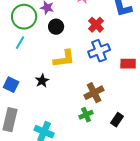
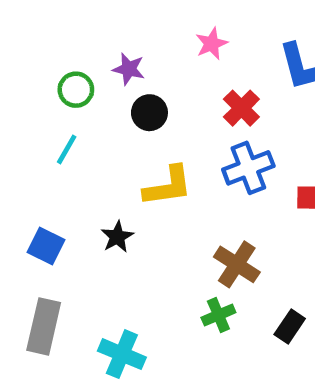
green circle: (24, 17) -> (76, 90), size x0.6
brown cross: (94, 93) -> (237, 264), turned -30

